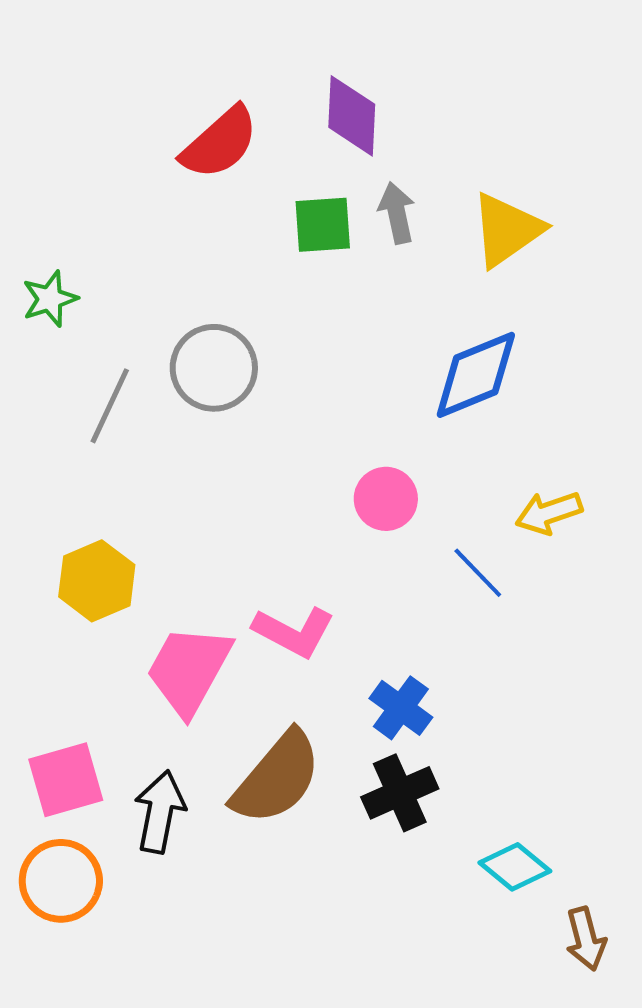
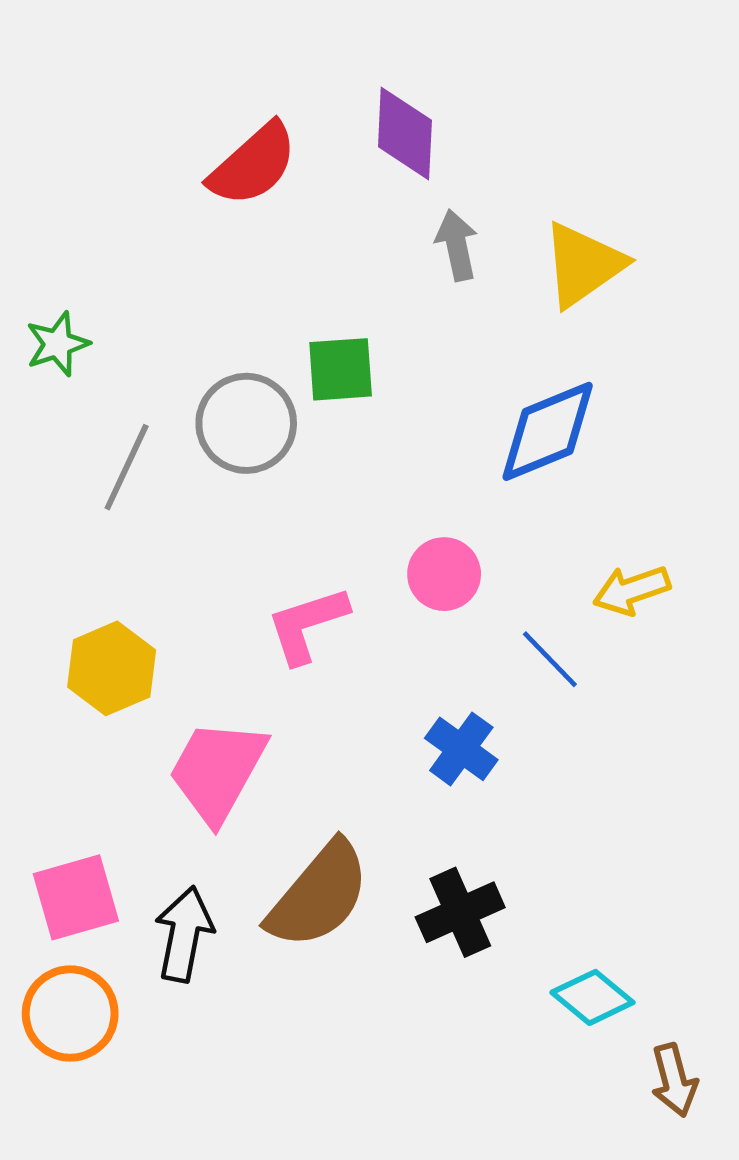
green square: (323, 225) -> (341, 369), moved
pink L-shape: (294, 632) -> (307, 625), moved, turned 134
blue cross: (401, 708) -> (461, 749), moved

